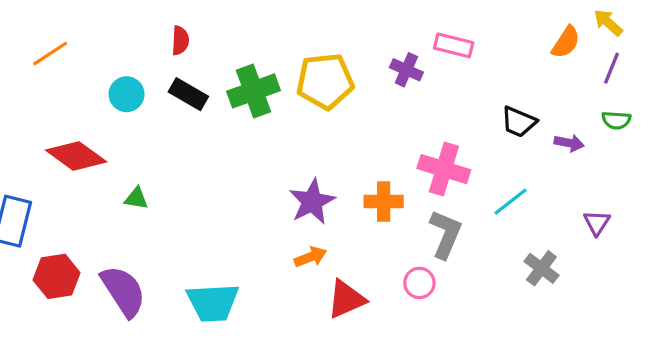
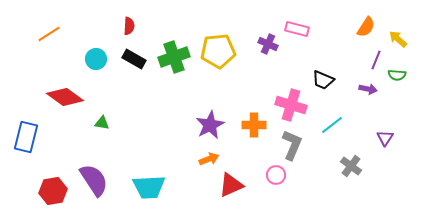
yellow arrow: (608, 23) -> (398, 39), moved
purple line: (611, 68) -> (376, 60), moved
black trapezoid: (519, 122) -> (323, 80), moved
red hexagon: (57, 276) -> (53, 191), moved

